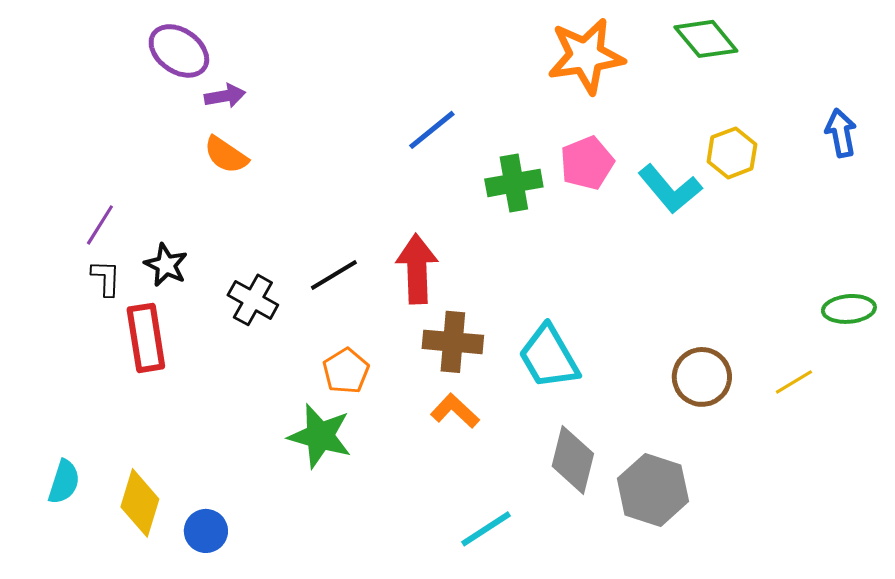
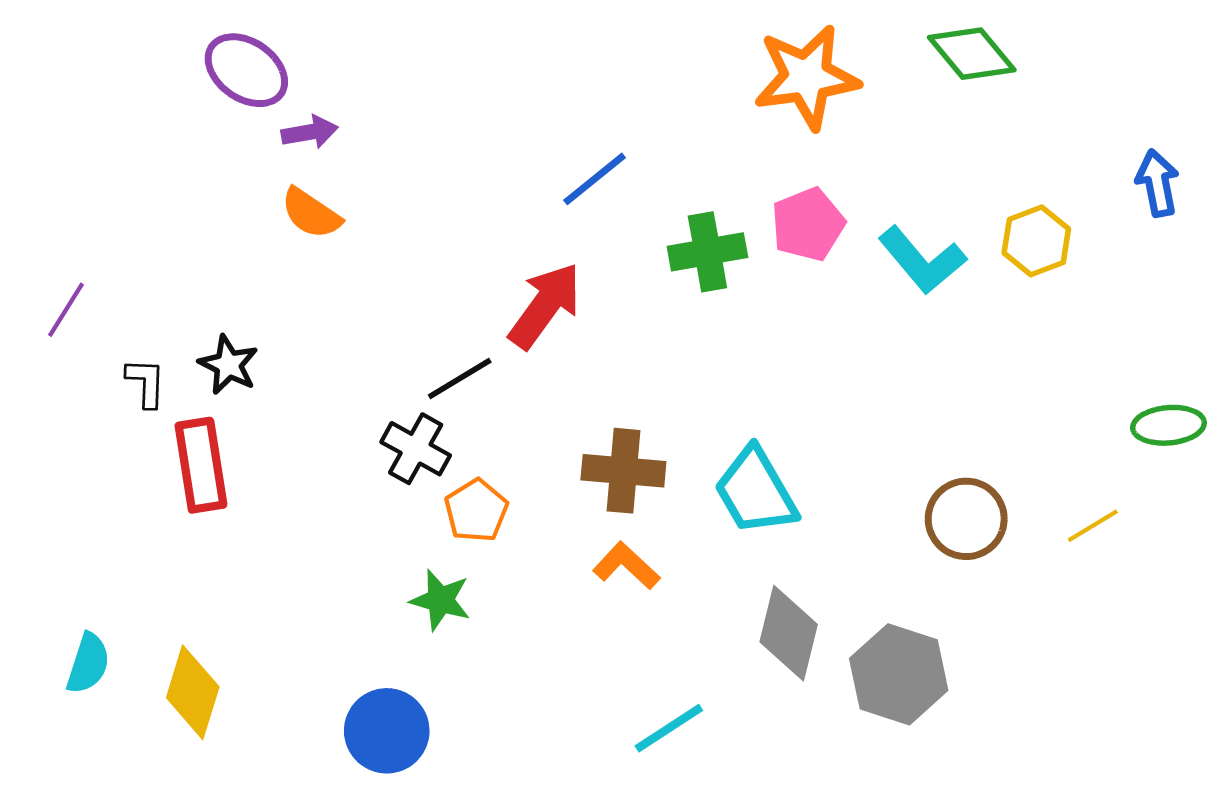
yellow hexagon: (732, 153) -> (1036, 241), moved
purple line: (100, 225) -> (66, 310), moved
red arrow: (417, 269) -> (545, 306), moved, turned 38
black cross: (253, 300) -> (416, 449), moved
green star: (320, 436) -> (440, 600), size x0.7
blue circle: (206, 531) -> (387, 731), moved, size x1.4

